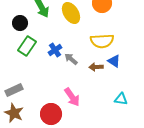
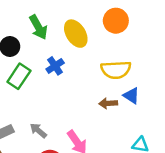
blue cross: (55, 50) -> (55, 66), moved
gray arrow: (71, 59) -> (38, 130), moved

